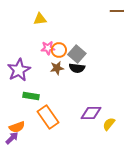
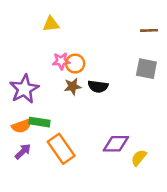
brown line: (117, 11) -> (149, 30), moved
gray square: (77, 54) -> (146, 69), moved, turned -30
orange semicircle: (17, 127) -> (22, 126), moved
purple arrow: (12, 138) -> (23, 151), moved

